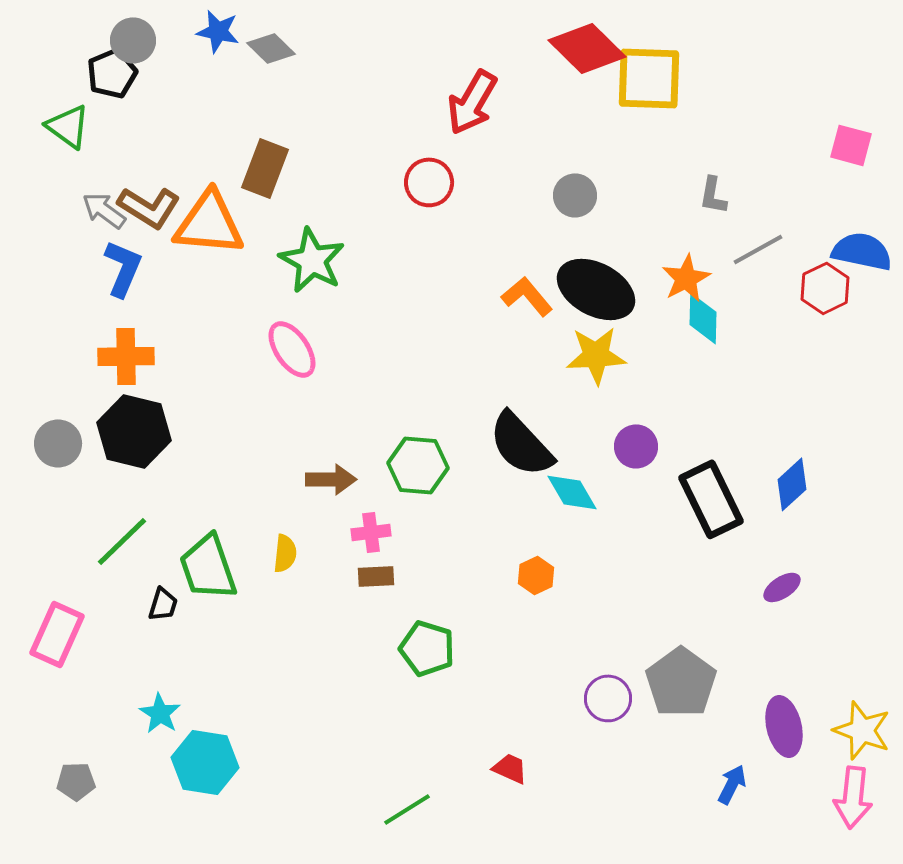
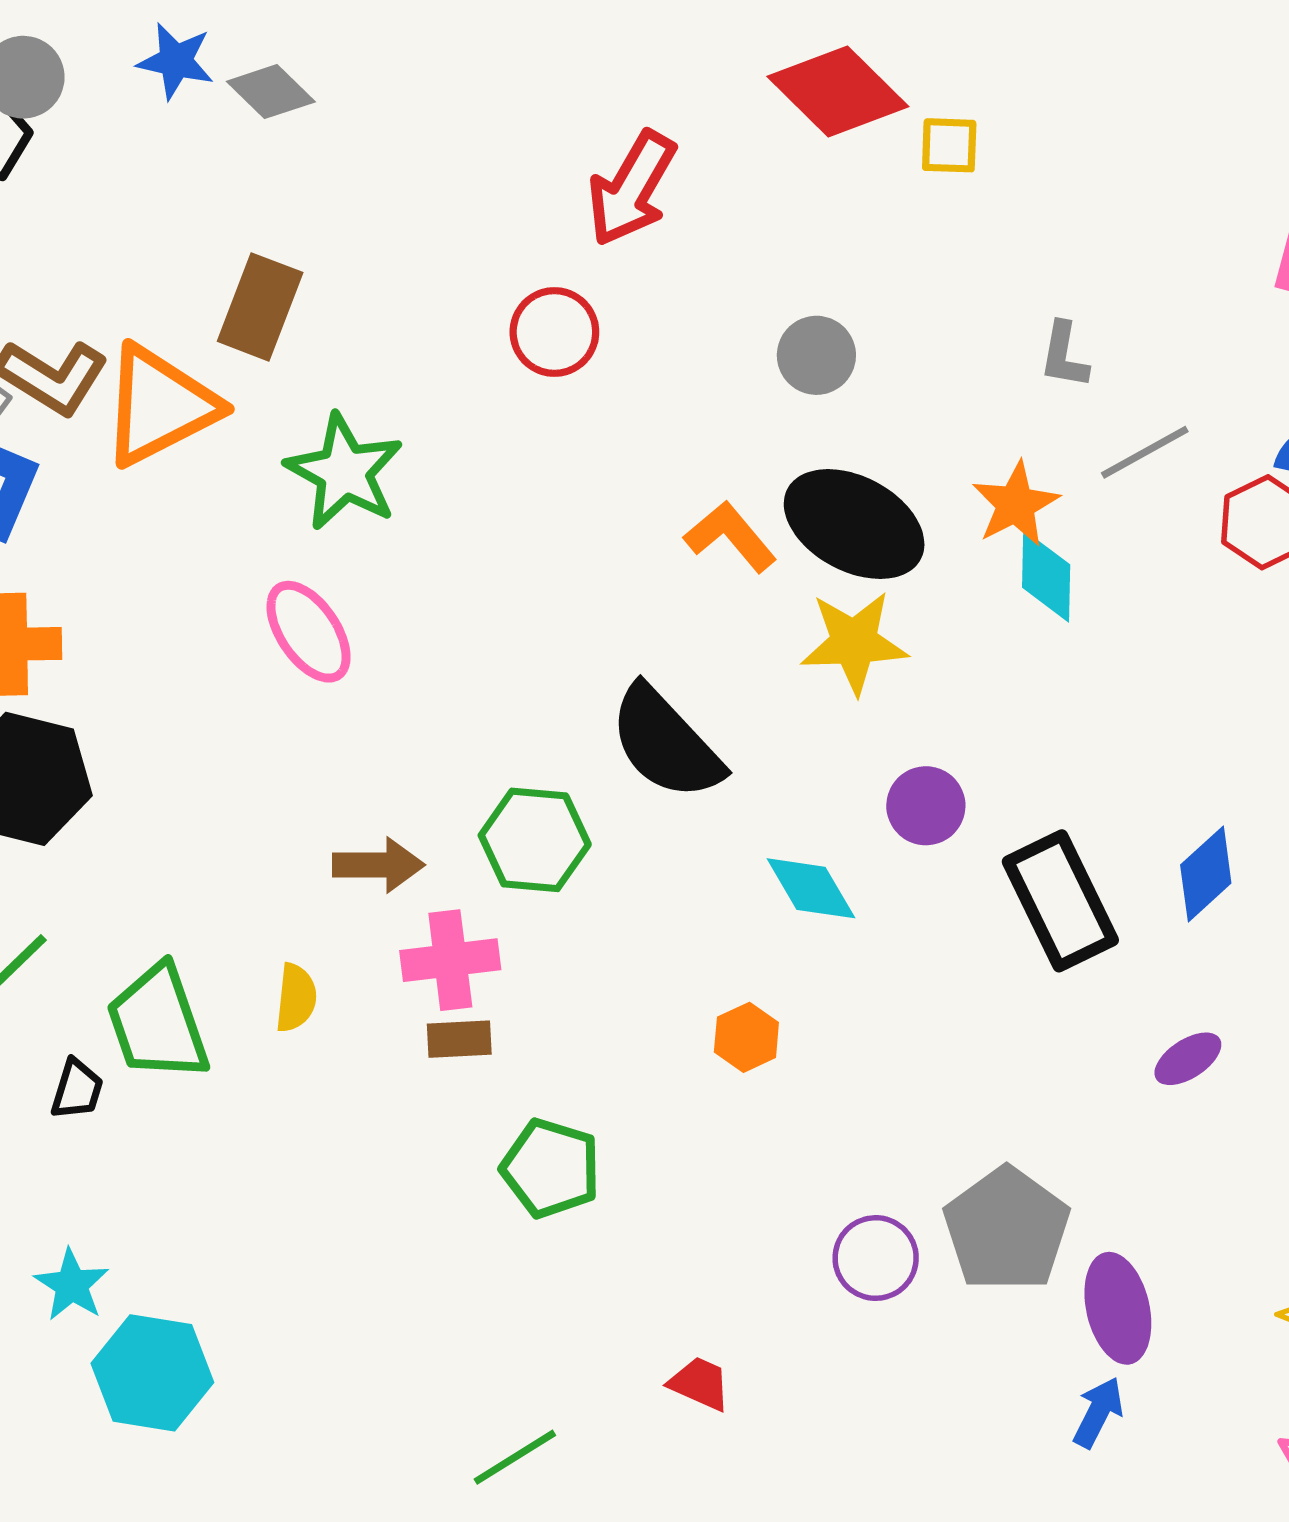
yellow square: (649, 78) -> (949, 145), size x0.5
orange triangle: (209, 223) -> (160, 406), turned -32
black semicircle: (521, 444) -> (666, 743), moved
pink cross: (371, 532) -> (450, 960), size x1.4
purple ellipse: (784, 726) -> (1118, 1308), moved

